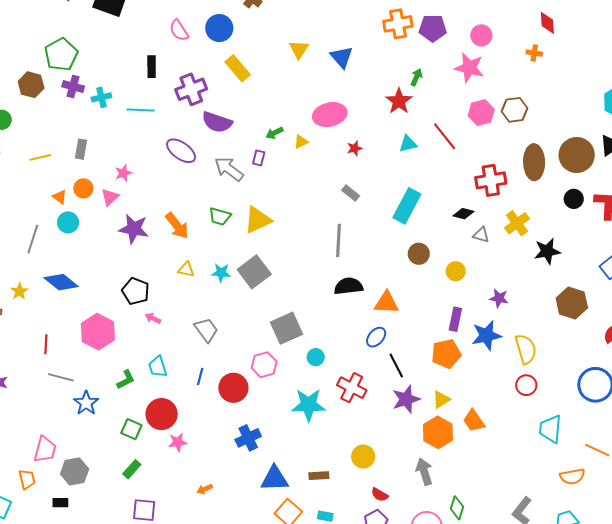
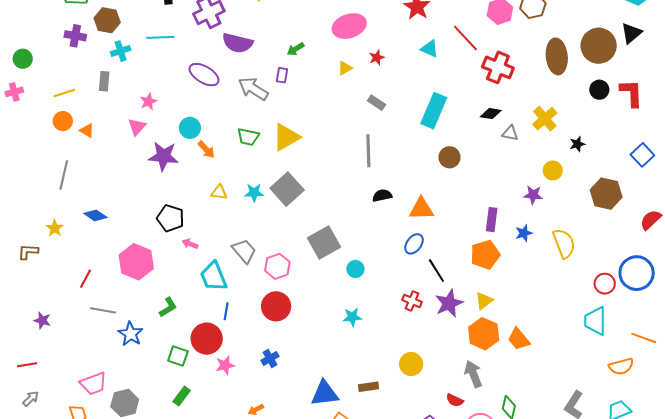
brown hexagon: (31, 85) -> (107, 20), moved
purple cross: (73, 86) -> (75, 36), moved
cyan cross: (101, 97) -> (121, 51), moved
yellow triangle: (301, 142) -> (345, 68), moved
cyan triangle: (408, 144) -> (430, 49), turned 42
red cross: (491, 180) -> (498, 67), moved, turned 36
orange circle: (83, 188) -> (63, 121), moved
cyan circle: (68, 222) -> (190, 128), moved
orange arrow: (177, 226) -> (206, 150), size x0.7
black star: (547, 251) -> (577, 144), size x0.6
yellow circle: (456, 271) -> (553, 171), moved
blue diamond: (61, 282) -> (95, 215), size x0.7
black semicircle: (348, 286) -> (382, 195), size x0.7
blue star: (486, 335) -> (524, 233), size x0.6
red line: (46, 344) -> (86, 279), turned 30
pink hexagon: (264, 365) -> (277, 266), moved
cyan trapezoid: (158, 367) -> (214, 276), moved, size x1.4
blue line: (200, 377) -> (226, 311), moved
red circle: (526, 385) -> (605, 284), moved
red cross: (352, 388) -> (412, 301), moved, size x0.7
cyan star: (308, 405) -> (352, 317), size x0.6
orange trapezoid: (474, 421) -> (519, 339), moved
blue cross: (248, 438) -> (270, 358), moved, size x0.7
pink trapezoid: (45, 449) -> (93, 384), turned 60
red semicircle: (380, 495) -> (455, 400), moved

